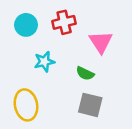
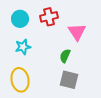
cyan star: (44, 62) -> (23, 47), moved
green semicircle: (85, 73) -> (65, 56), turned 88

